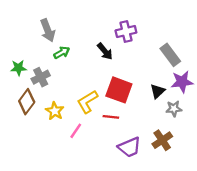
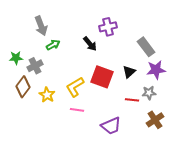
black triangle: (157, 91) -> (129, 72), moved
red line: (111, 117) -> (132, 100), moved
pink line: (76, 131) -> (77, 110), moved, turned 64
brown cross: (162, 140) -> (155, 120), moved

